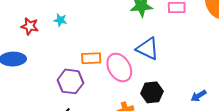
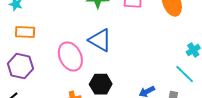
orange rectangle: (91, 58) -> (25, 32), moved

